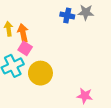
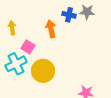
orange arrow: (23, 33) -> (51, 29), moved

